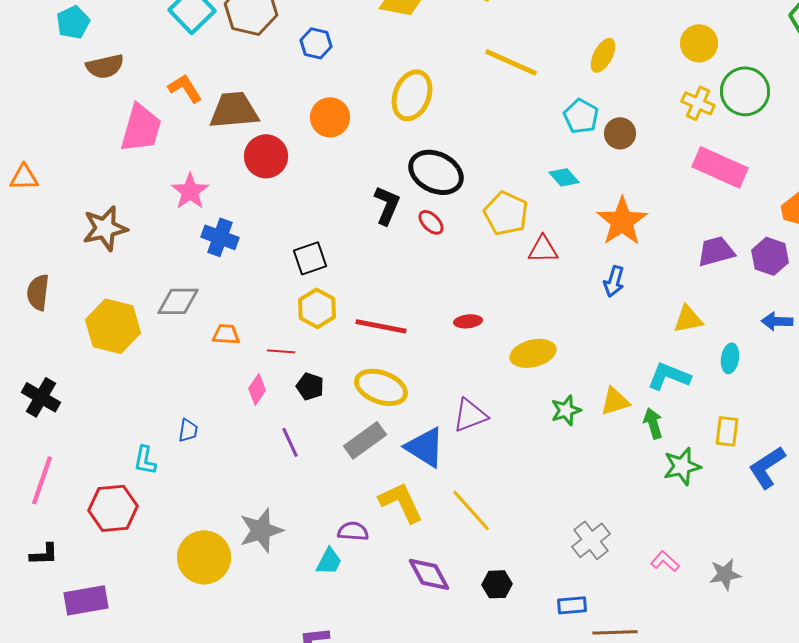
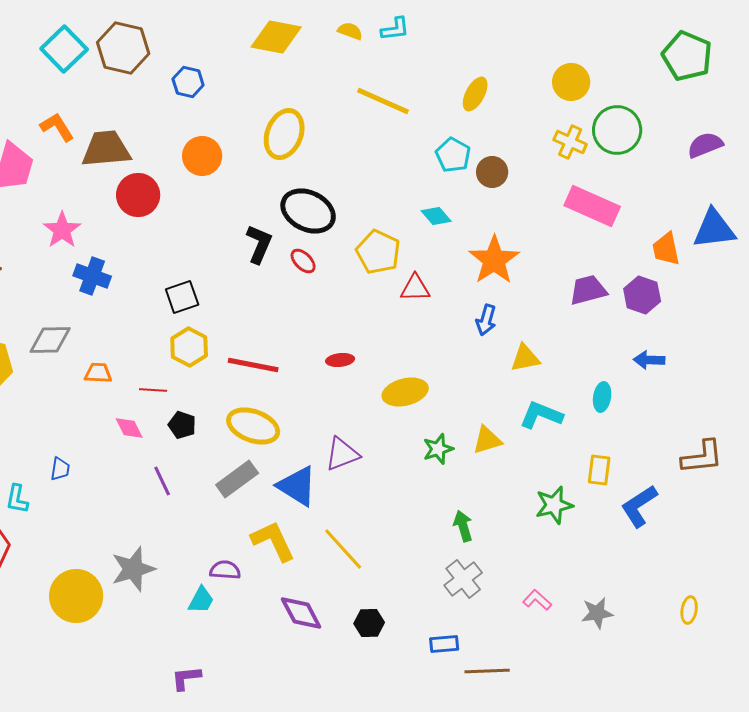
yellow triangle: (688, 319) -> (525, 358), moved
pink diamond: (257, 389) -> (129, 428), turned -60
green arrow: (653, 423) -> (463, 526), moved

